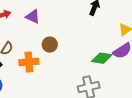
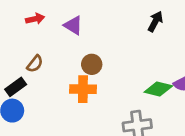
orange cross: (29, 62) -> (83, 89), moved

